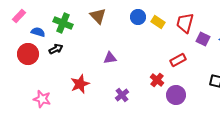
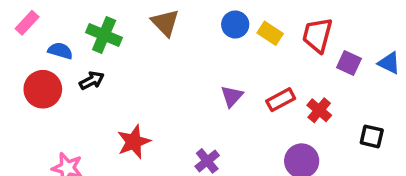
purple triangle: (110, 58) -> (232, 96), moved, turned -40
red rectangle: (178, 60) -> (281, 100), moved
red cross: (157, 80) -> (319, 110), moved

